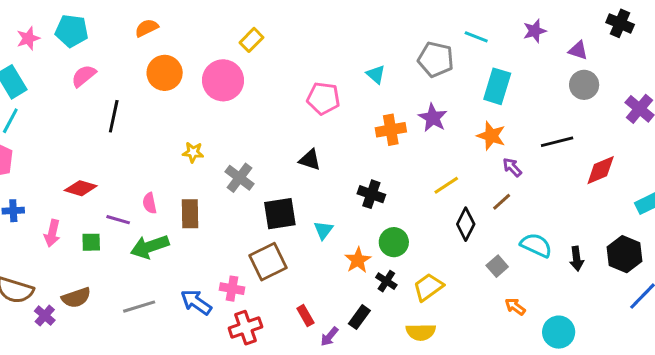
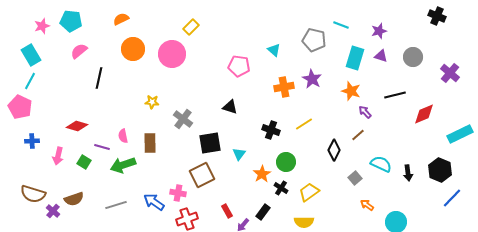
purple star: (535, 31) -> (379, 31), moved
purple triangle: (578, 50) -> (381, 56), moved
yellow line: (446, 185) -> (304, 124), moved
green square: (91, 242) -> (84, 162), turned 32

